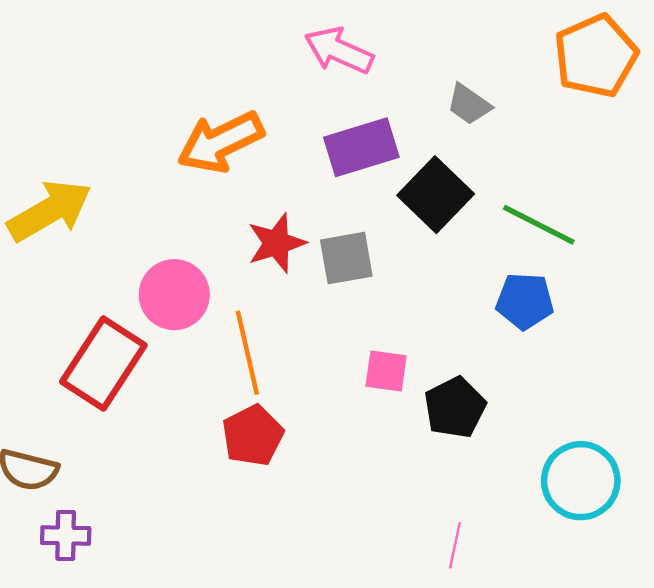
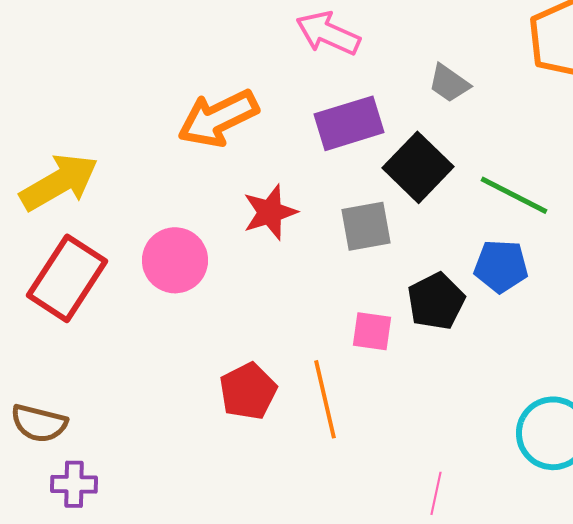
gray square: (346, 258) -> (366, 226), moved
orange line: (247, 353) -> (325, 399), moved
red rectangle: (103, 363) -> (67, 278), moved
black pentagon: (455, 408) -> (436, 301), moved

